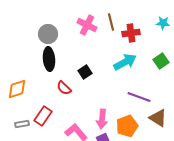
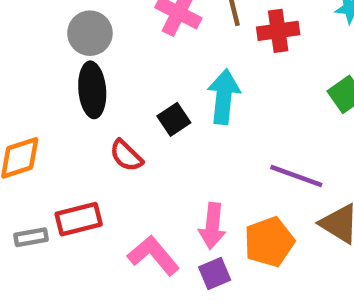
cyan arrow: (125, 62) -> (224, 97), moved, turned -55
red rectangle: (43, 116) -> (79, 219), turned 42

